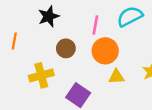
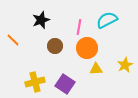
orange line: (14, 41) -> (13, 40), turned -56
yellow cross: (41, 75) -> (35, 82), moved

